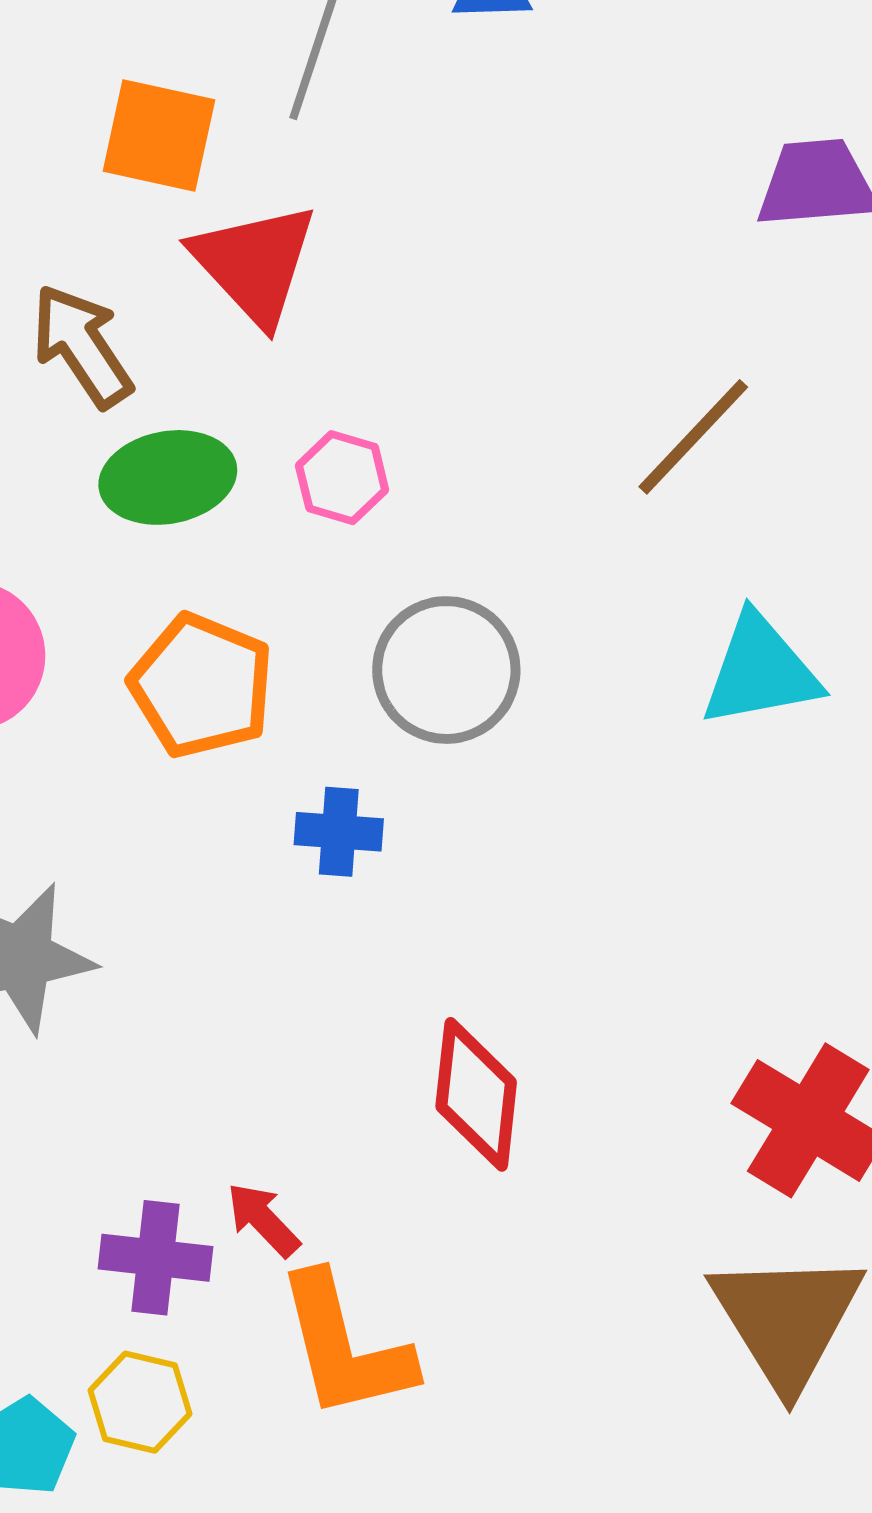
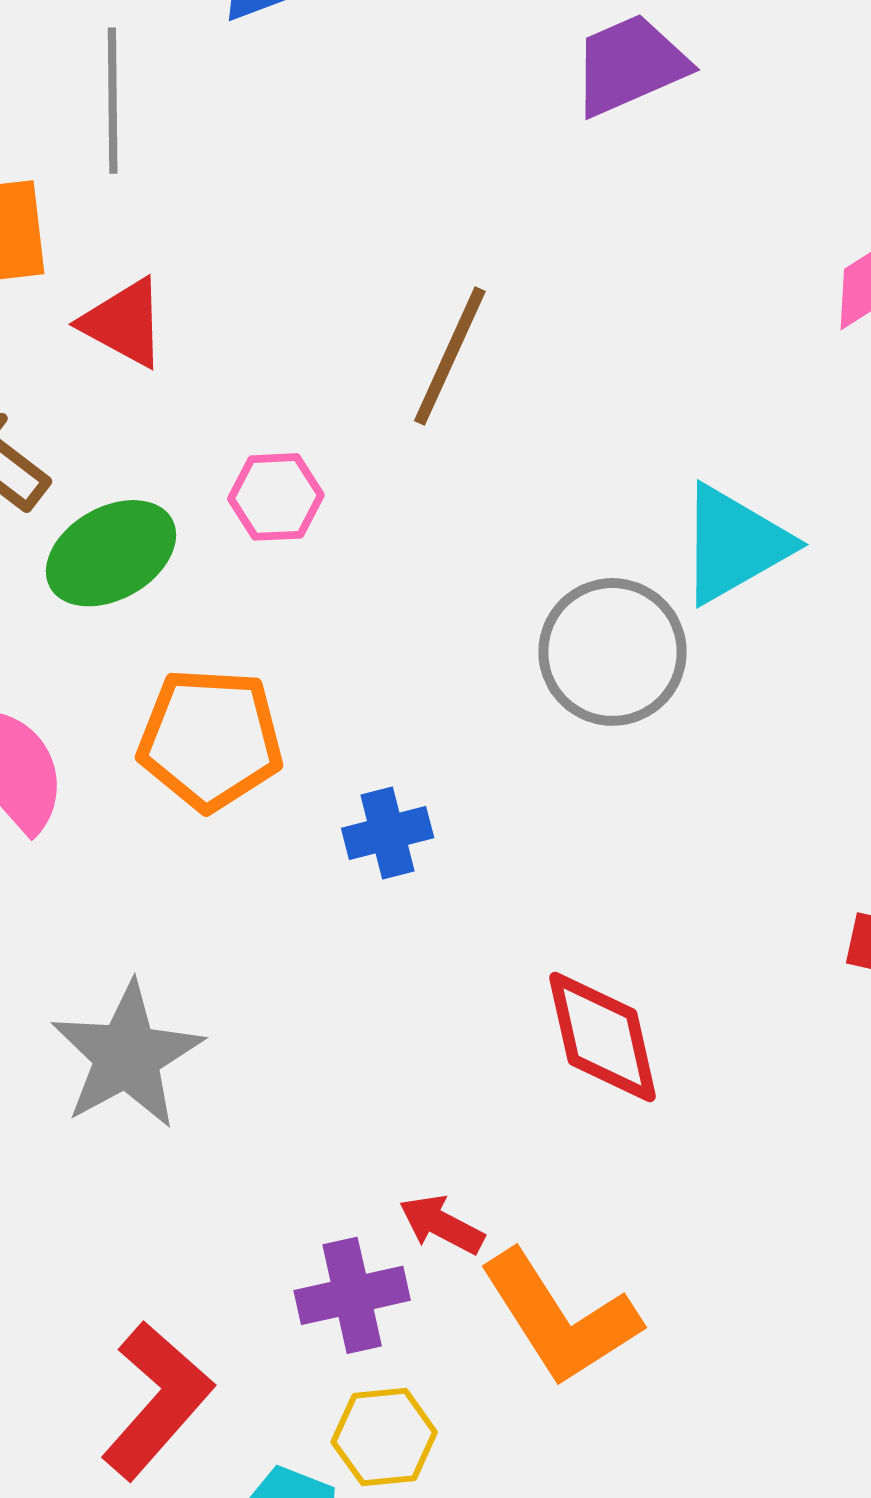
red triangle: (254, 264) -> (124, 323), size x0.7
brown line: (693, 437) -> (450, 356), moved
gray circle: (446, 670) -> (612, 652), moved

